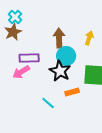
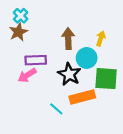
cyan circle: (66, 56) -> (87, 58), moved
orange rectangle: (72, 92) -> (82, 97), size x1.6

